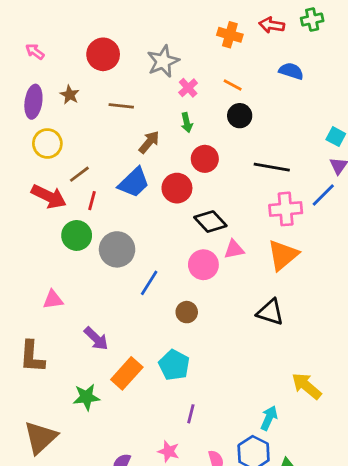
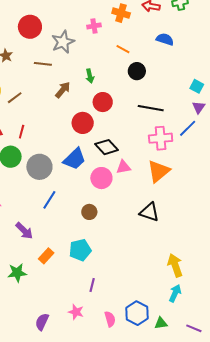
gray star: (163, 61) -> (63, 42), moved
pink cross: (188, 88) -> (94, 26), moved, turned 32
black circle: (240, 116) -> (137, 71), moved
brown line: (79, 174) -> (15, 98), moved
blue trapezoid: (134, 183) -> (75, 159), moved
blue line: (149, 283) -> (49, 200), moved
cyan pentagon: (174, 365) -> (80, 250), turned 30
orange rectangle: (127, 373) -> (46, 256), size x0.7
yellow arrow: (307, 386) -> (175, 265), turned 30
cyan arrow: (269, 418) -> (175, 293), moved

